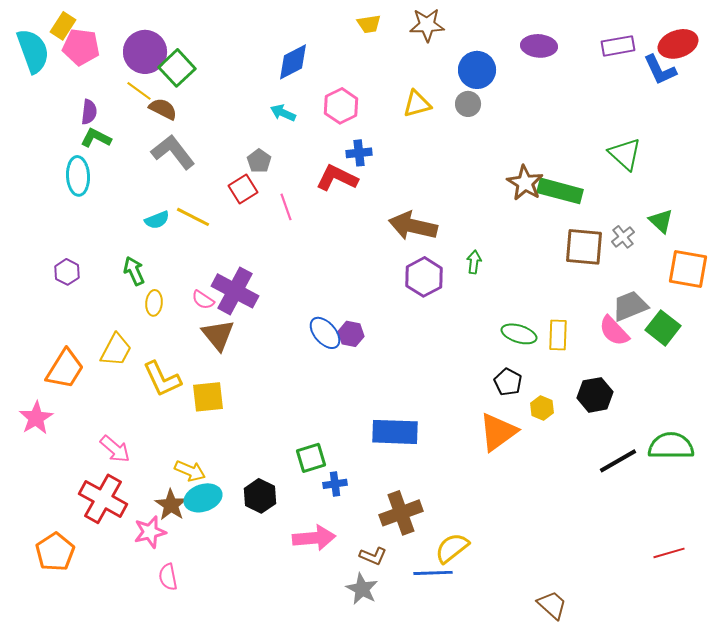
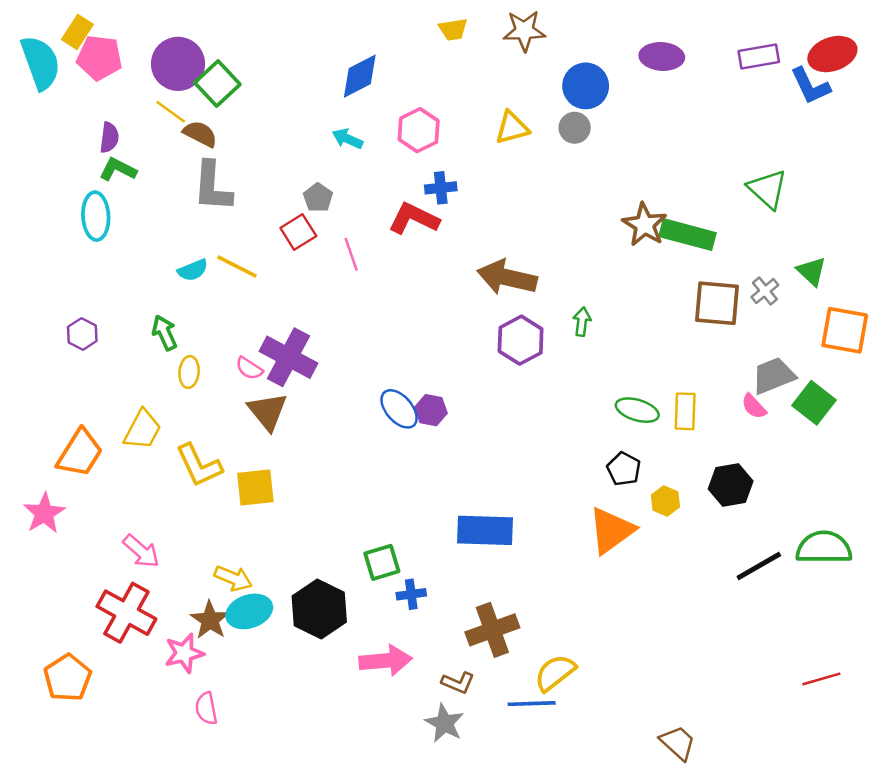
gray L-shape: (173, 152) -> (212, 187), turned -138
pink semicircle: (614, 331) -> (754, 406), size x0.7
black hexagon: (260, 496) -> (319, 609), size x1.4

